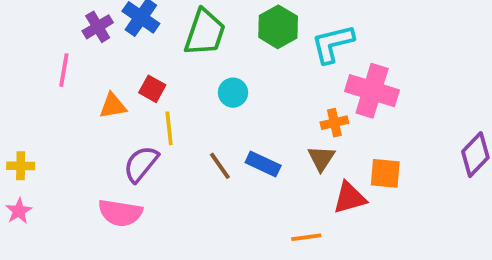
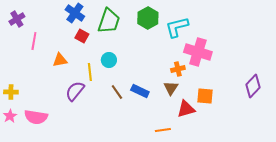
purple cross: (98, 27) -> (17, 19), moved
red square: (152, 89) -> (82, 36), moved
cyan circle: (233, 93) -> (109, 60), moved
pink semicircle: (120, 213) -> (36, 117), moved

